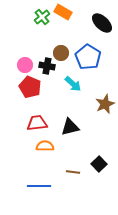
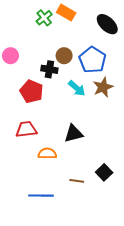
pink circle: (25, 65) -> (10, 56), moved
brown star: (105, 104) -> (103, 87), moved
red trapezoid: (37, 123) -> (26, 129), moved

